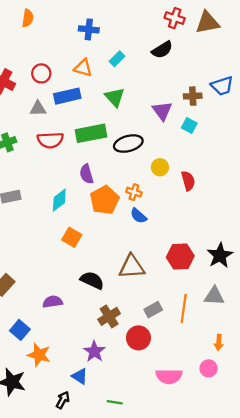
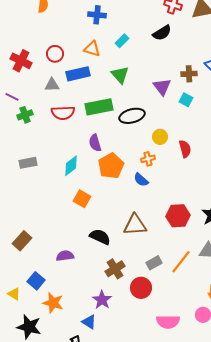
orange cross: (134, 192) -> (148, 159), moved, turned -32
orange line: (184, 309) -> (181, 262), turned 30

